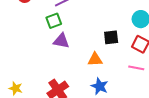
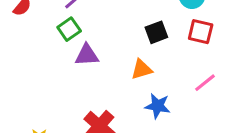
pink line: (136, 68) -> (205, 83), moved, turned -35

